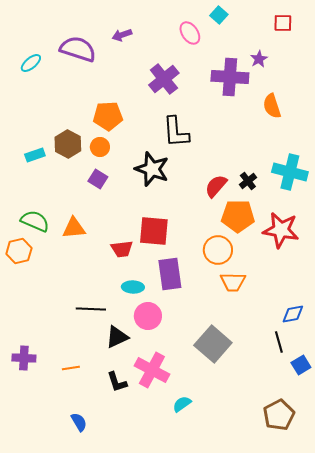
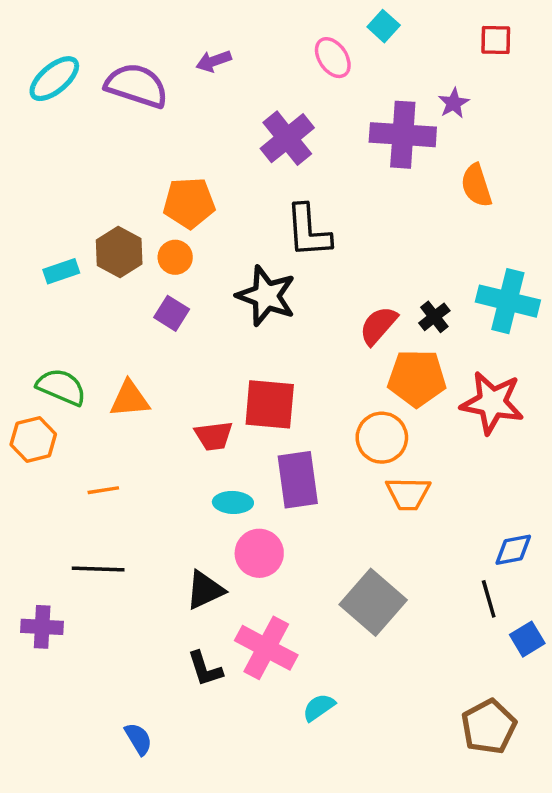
cyan ellipse: (31, 63) -> (54, 79), moved, size x1.4
black line: (91, 309) -> (98, 569), moved
orange line: (71, 368) -> (103, 490), moved

